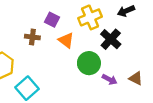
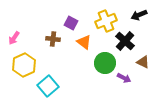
brown triangle: (136, 78) -> (143, 62), moved

